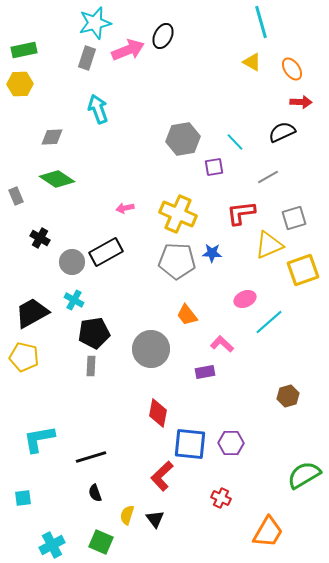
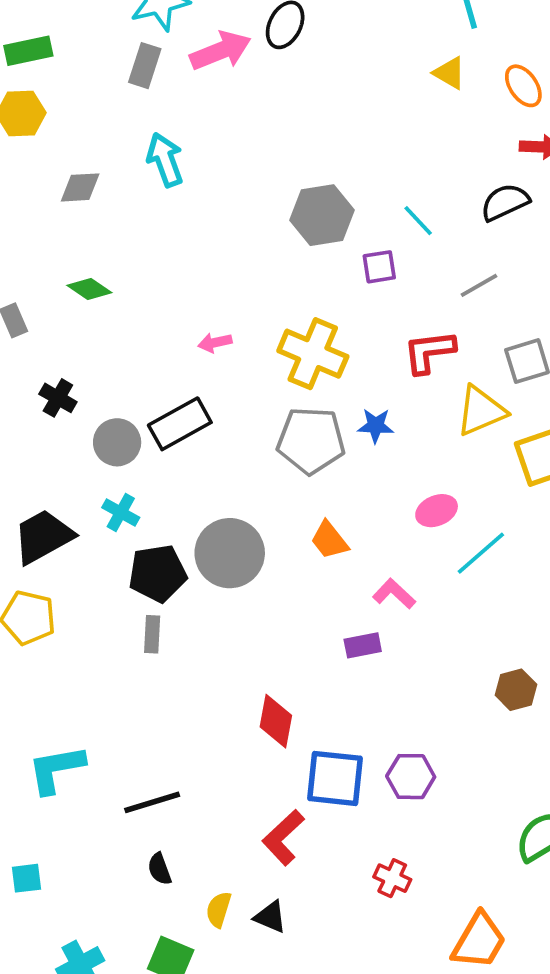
gray diamond: (52, 137) -> (80, 187), moved
green diamond: (57, 179) -> (89, 289), size x0.7
gray circle: (151, 349) -> (230, 553), moved
black triangle: (155, 519) -> (270, 917), turned -30

